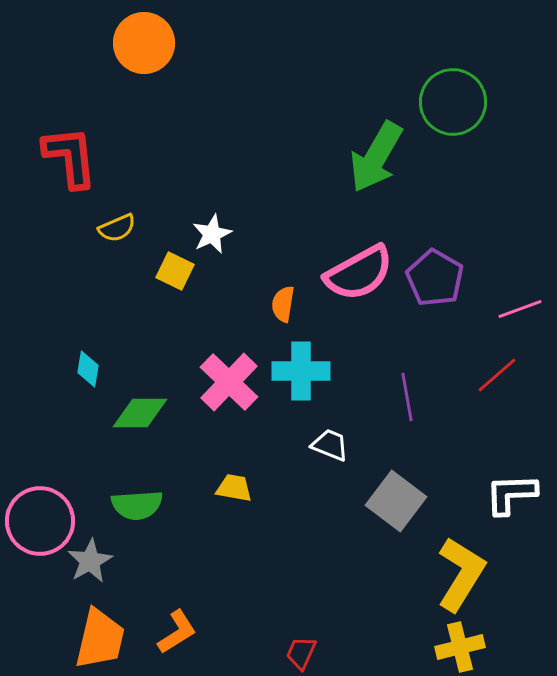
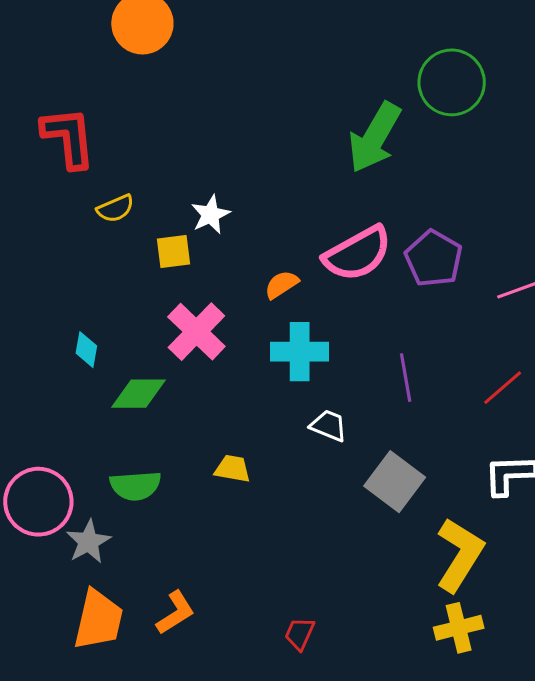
yellow square: (175, 271) -> (173, 252), turned -33
orange semicircle: (283, 304) -> (282, 285), turned 48
red line: (497, 375) -> (503, 388), moved
pink cross: (229, 382) -> (196, 332), moved

